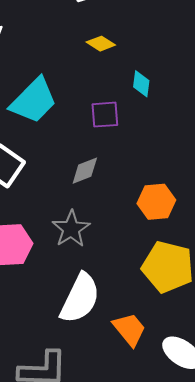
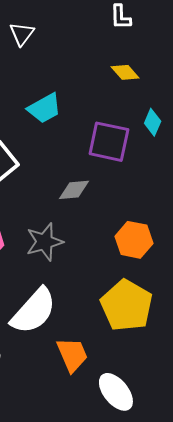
cyan trapezoid: (34, 101) -> (44, 108), size x0.7
purple square: (105, 115) -> (109, 142), size x1.4

